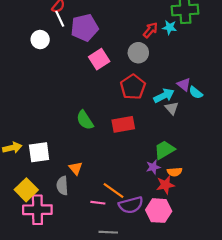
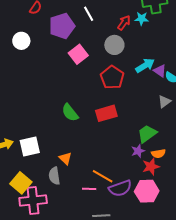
white line: (60, 19) -> (89, 14), moved
cyan arrow: (164, 96) -> (145, 66), moved
gray triangle: (172, 108) -> (164, 102), moved, turned 40

